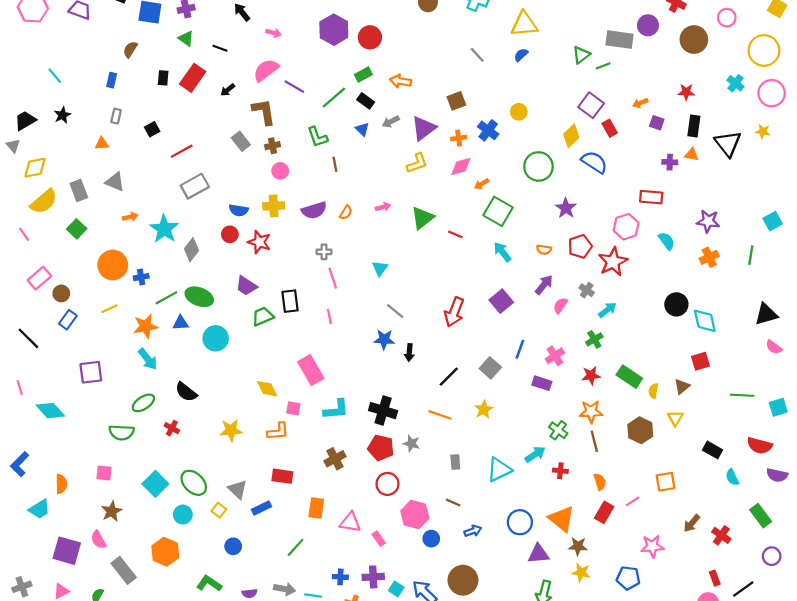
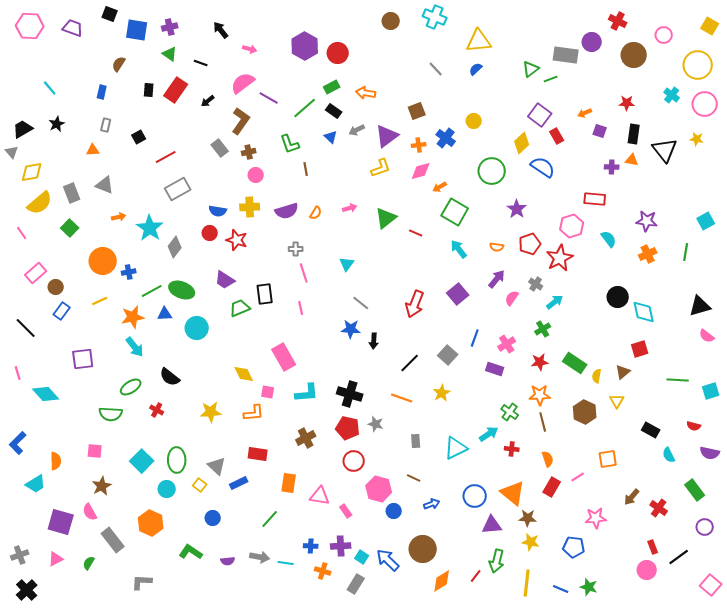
brown L-shape: (264, 112) -> (241, 121), turned 44
red semicircle: (760, 446) -> (694, 426), size x0.6
green ellipse: (194, 483) -> (177, 460), turned 45

